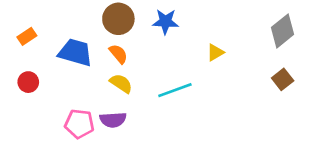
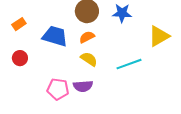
yellow triangle: (215, 52) -> (159, 36), size x1.6
orange semicircle: (118, 54) -> (87, 37), turned -77

